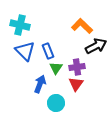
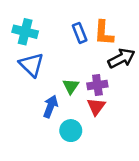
orange L-shape: (82, 26) -> (104, 33), turned -130
blue rectangle: (48, 51) -> (80, 33), moved

